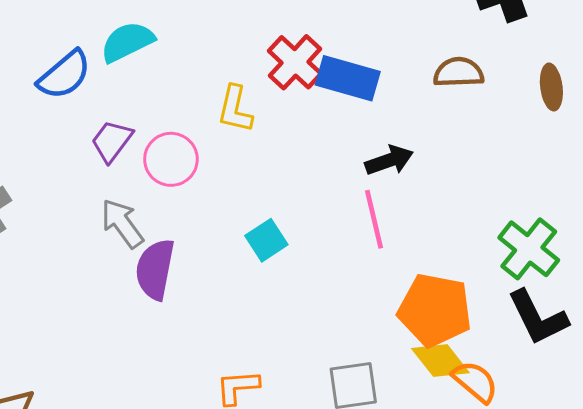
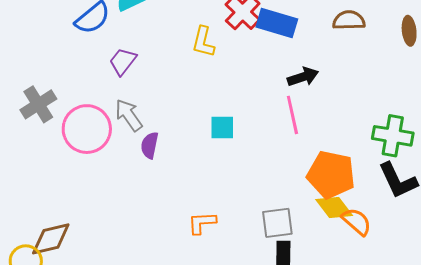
pink circle: (171, 159) -> (87, 129), moved, size x1.4
cyan square: (266, 240) -> (222, 127), turned 32
green cross: (529, 249) -> (393, 136), turned -30
purple semicircle: (155, 269) -> (150, 145), size x0.7

